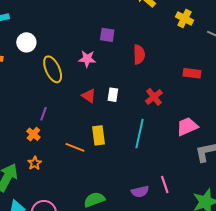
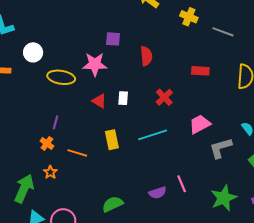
pink star: (87, 59) -> (95, 64), size x1.4
yellow ellipse: (53, 69) -> (61, 77), turned -52
cyan line: (139, 134) -> (153, 135), turned 64
orange line: (75, 147) -> (77, 153), moved

